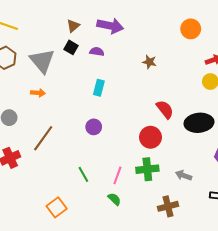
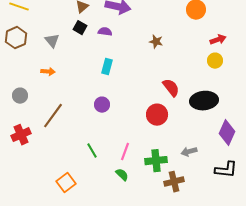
gray triangle: (42, 61) -> (52, 41), size x0.6
green cross: (147, 169) -> (156, 161), moved
gray arrow: (183, 175) -> (189, 152), turned -35

